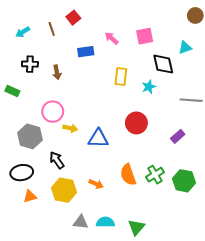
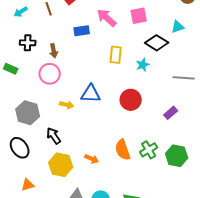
pink arrow: (112, 38) -> (107, 18), size x1.5
black diamond: (163, 64) -> (157, 43), turned -45
pink circle: (53, 112) -> (50, 74), moved
blue triangle: (98, 138) -> (91, 94), moved
black ellipse: (22, 173) -> (20, 148), turned 65
orange triangle: (30, 196) -> (28, 185), moved

